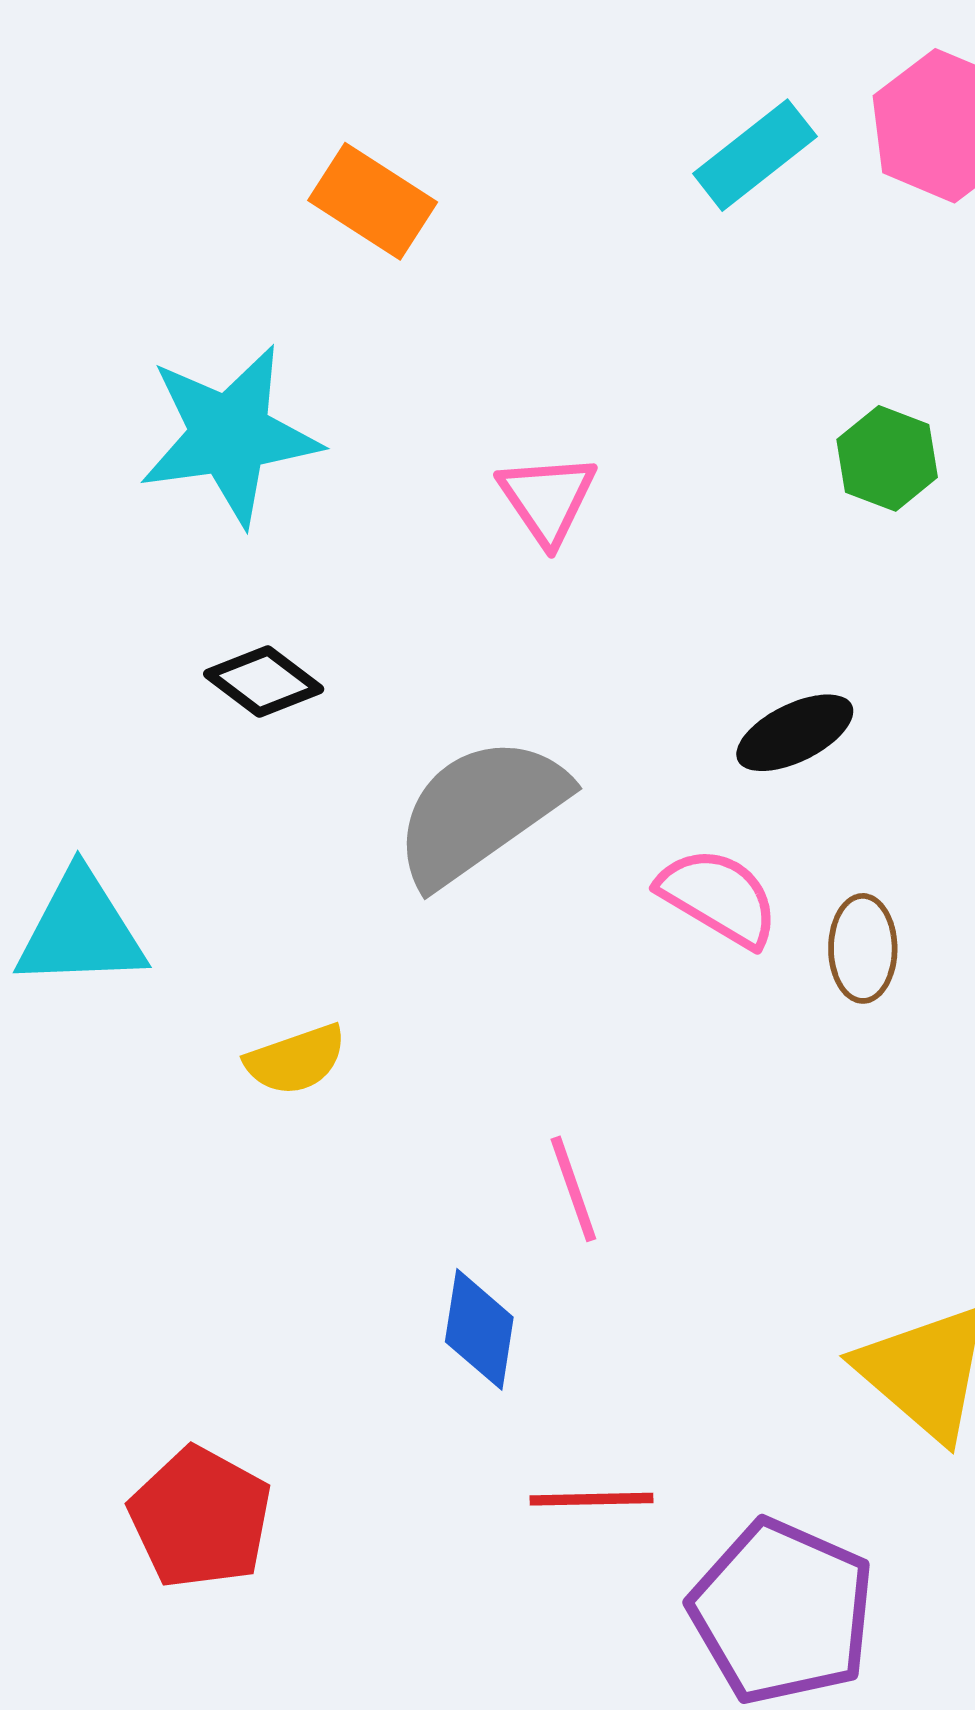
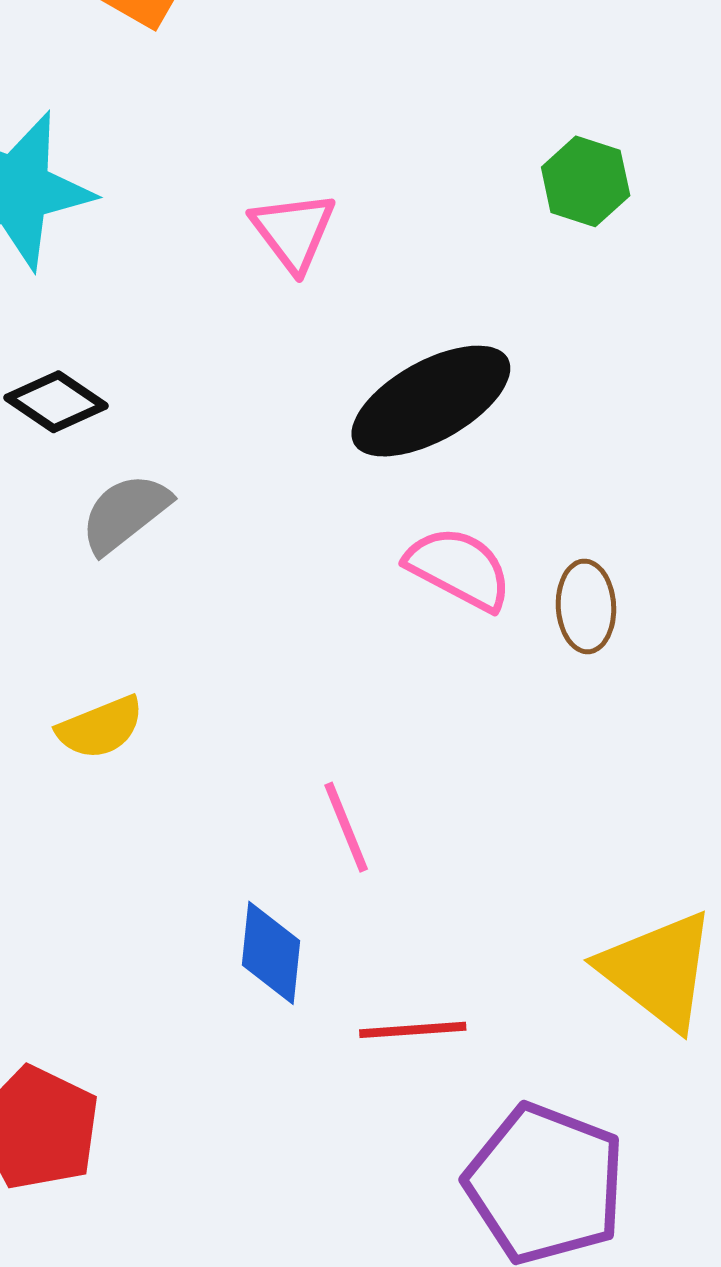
black ellipse: (795, 733) -> (431, 401), moved, size x1.6
gray semicircle: (480, 811) -> (125, 513), moved, size x0.6
red line: (591, 1499) -> (413, 1030), moved

